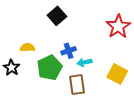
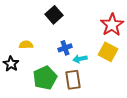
green pentagon: (50, 68) -> (45, 78), moved
yellow square: (117, 74) -> (108, 52), moved

